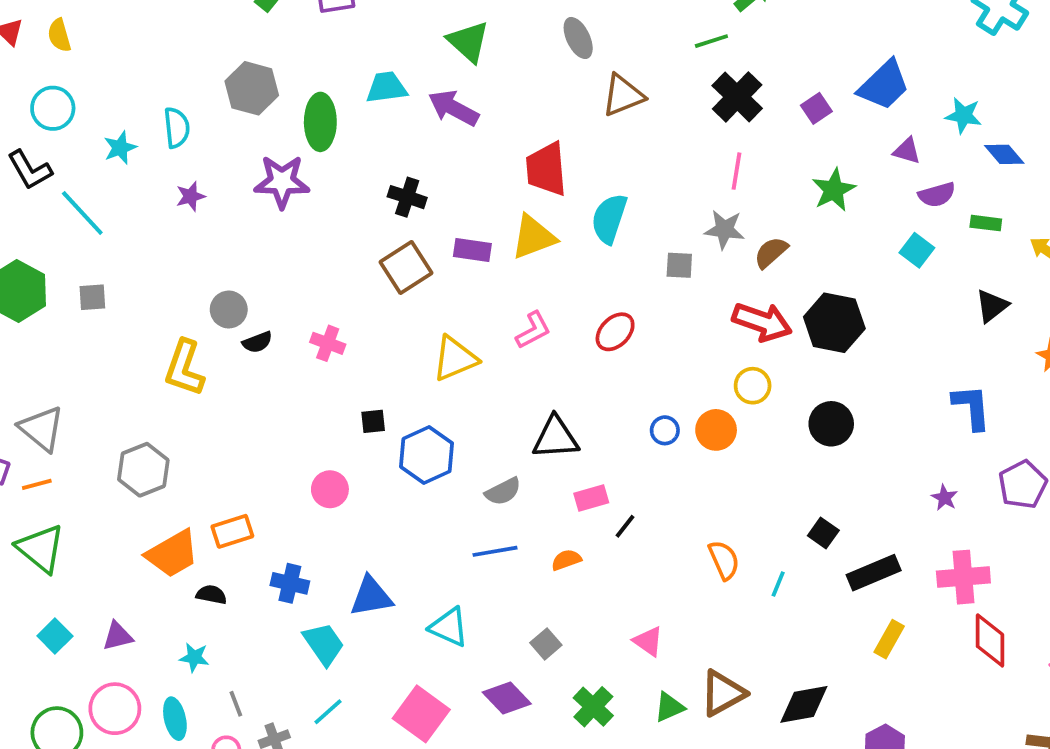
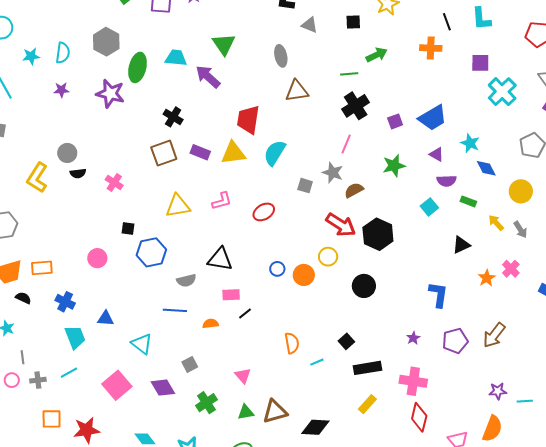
cyan line: (778, 584) -> (317, 362), turned 32
blue triangle: (371, 596) -> (105, 318), size x0.7

